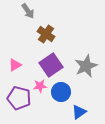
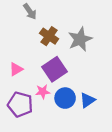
gray star: (86, 66) -> (80, 39), moved
blue triangle: (79, 112) -> (87, 100), moved

